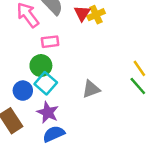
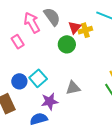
pink rectangle: (50, 42) -> (18, 42), moved, turned 56
green circle: (41, 66) -> (67, 44), moved
purple star: (48, 112) -> (50, 101), moved, turned 30

